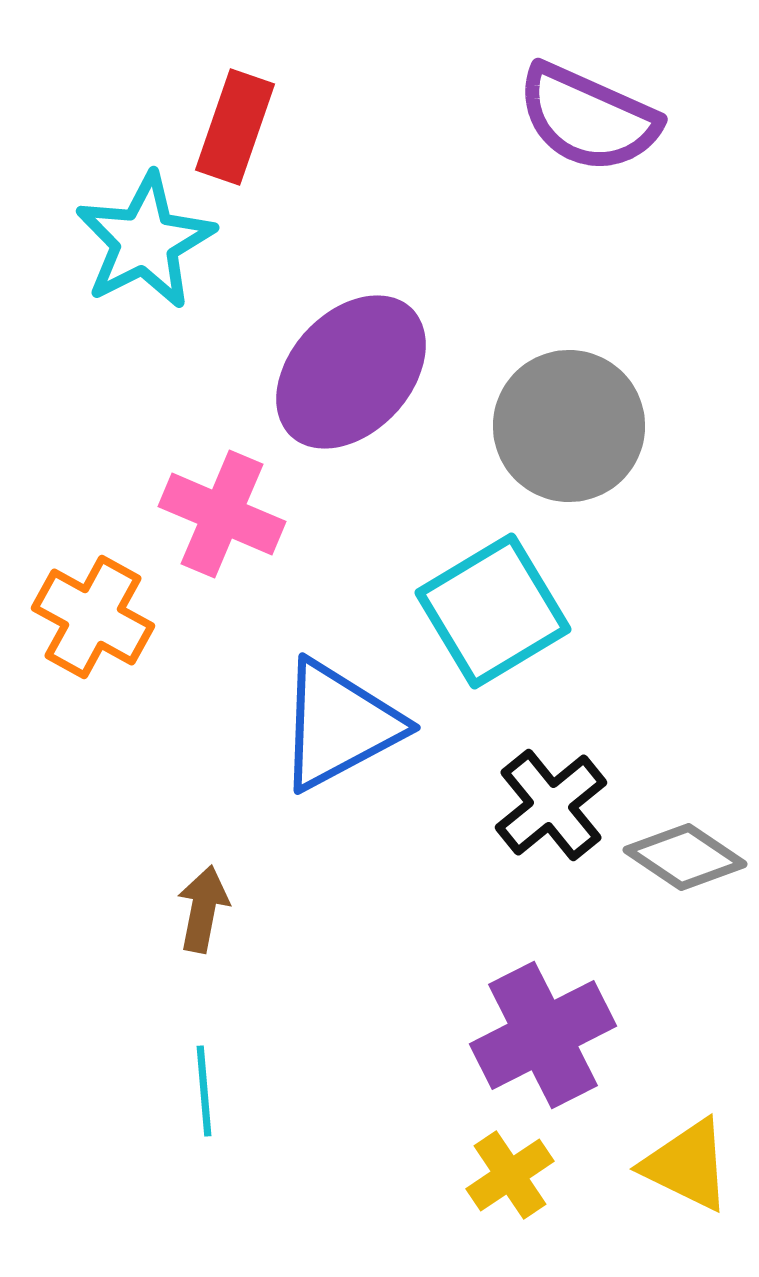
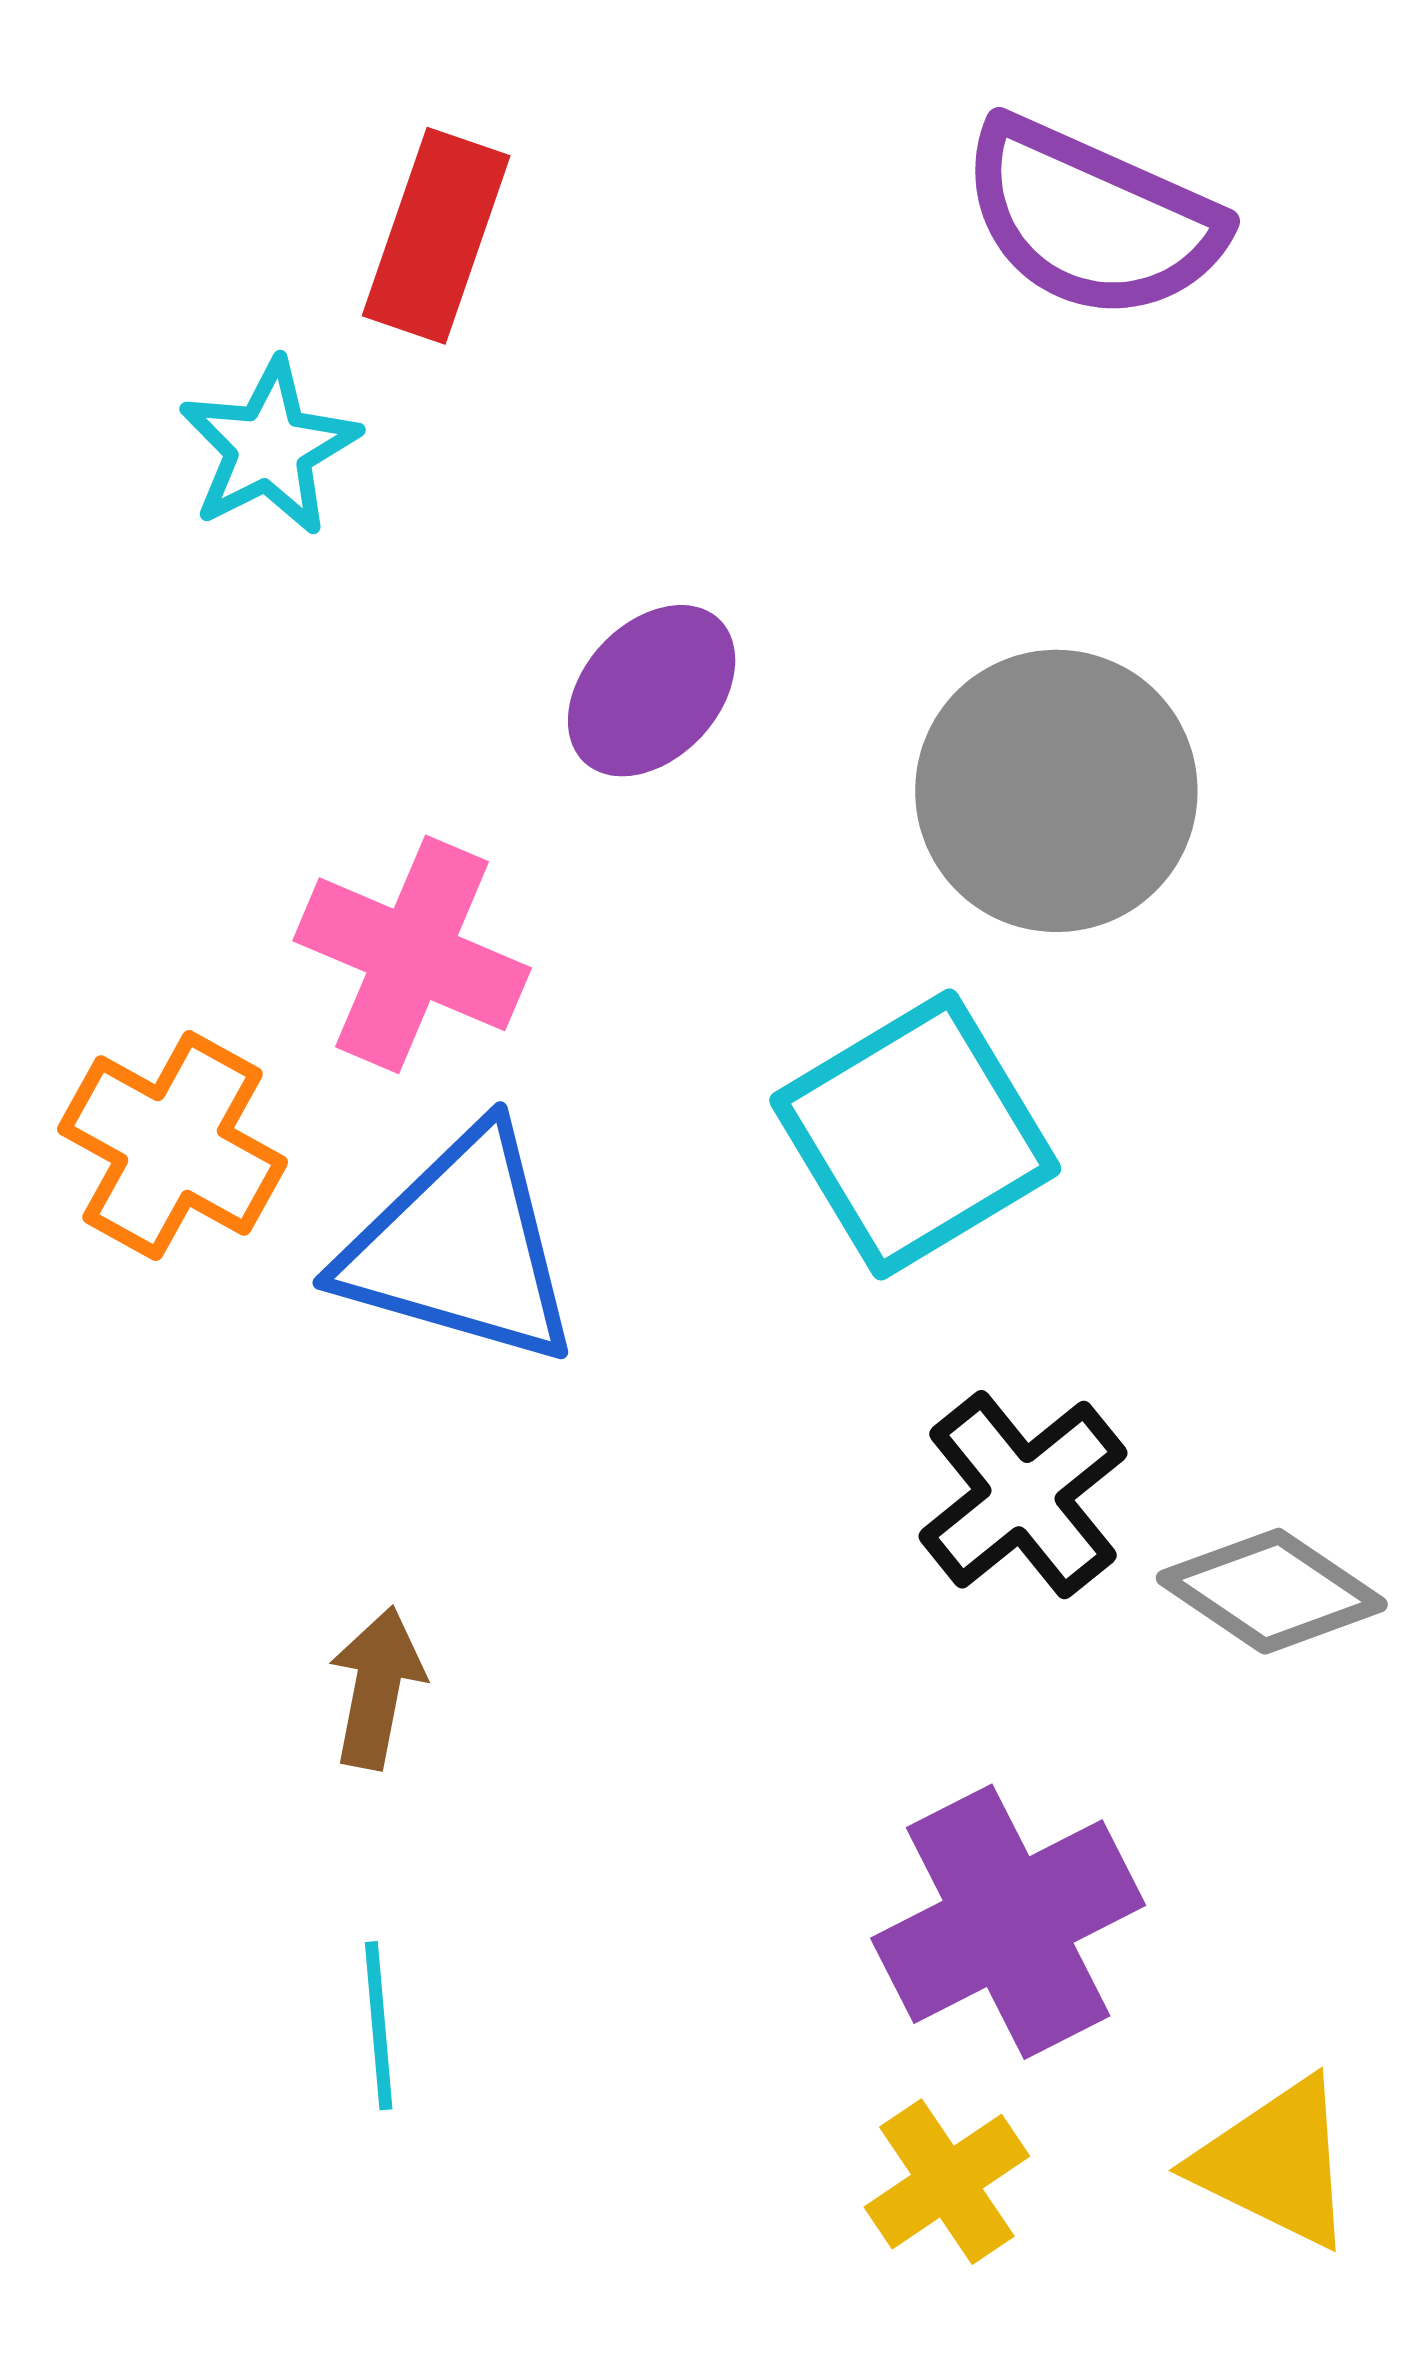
cyan star: (145, 241) -> (269, 447), size x0.7
purple ellipse: (351, 372) -> (652, 691), size x0.6
blue triangle: (339, 725) -> (460, 1248), moved, turned 44

